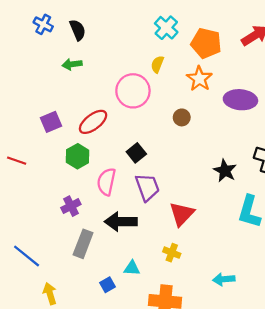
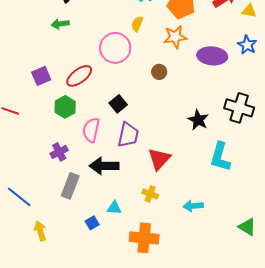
orange star: (199, 79) -> (175, 37), turned 30
purple trapezoid: (147, 187) -> (128, 135), turned 32
cyan arrow: (224, 279) -> (193, 206), moved

